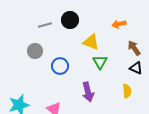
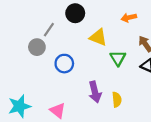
gray line: (45, 25) -> (49, 30), moved, turned -40
green triangle: (100, 62) -> (118, 58), moved
yellow semicircle: (127, 91) -> (117, 100), moved

